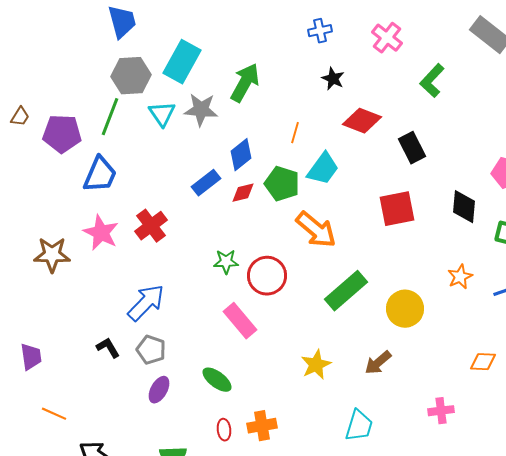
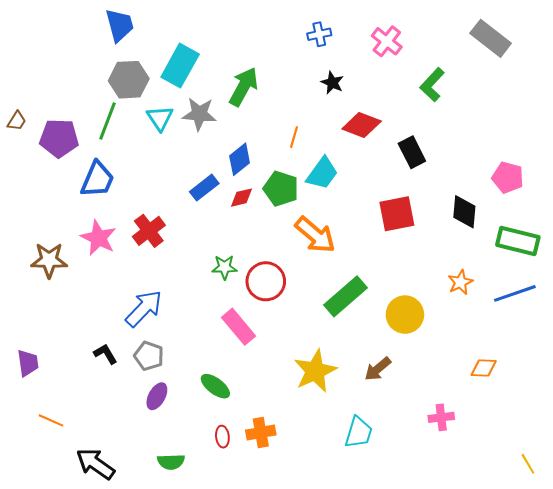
yellow star: (316, 365) -> (315, 371), size x1.4

